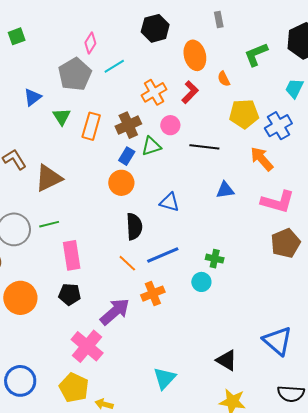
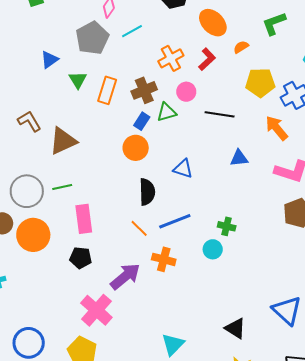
orange ellipse: (195, 55) -> (213, 23), turned -32
orange semicircle: (224, 79) -> (241, 47), turned 84
orange cross: (153, 294) -> (164, 259), turned 35
orange circle: (20, 298) -> (33, 235), moved

